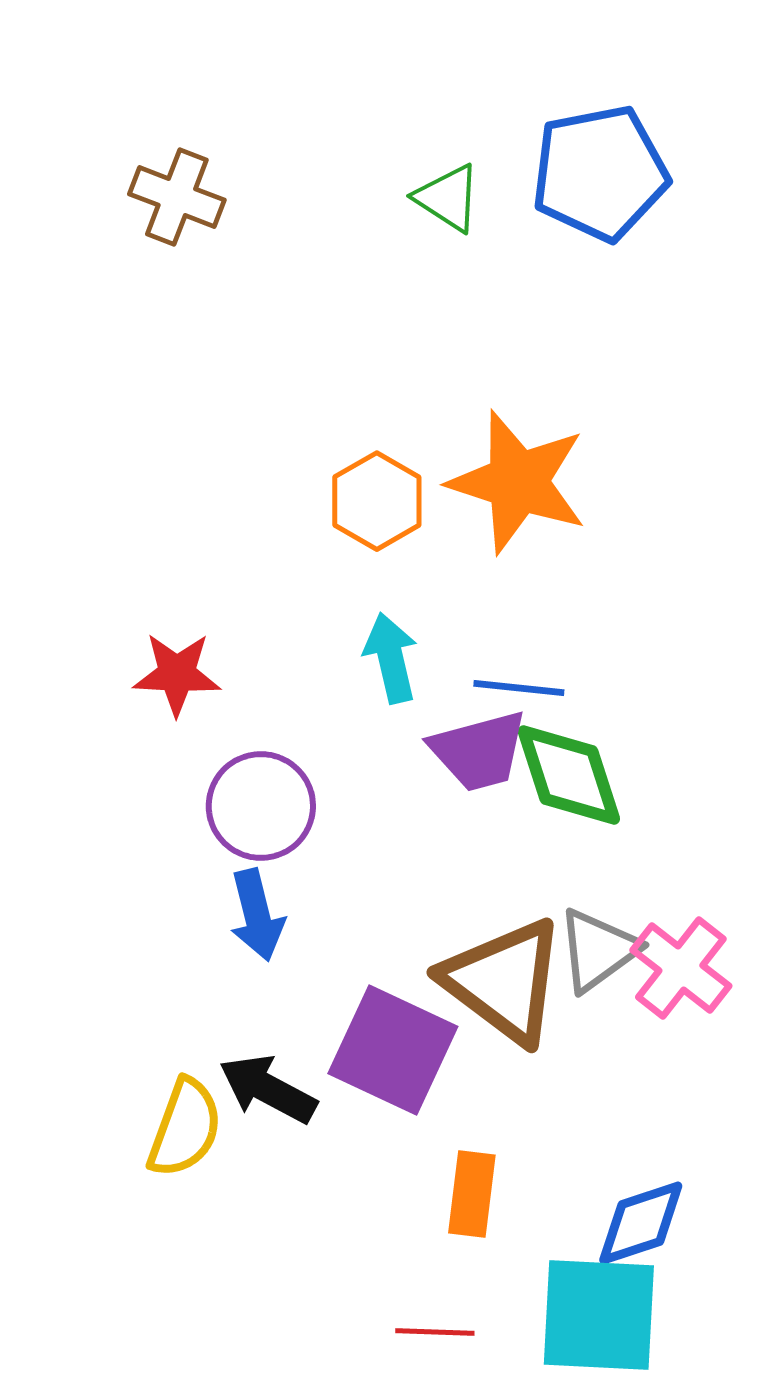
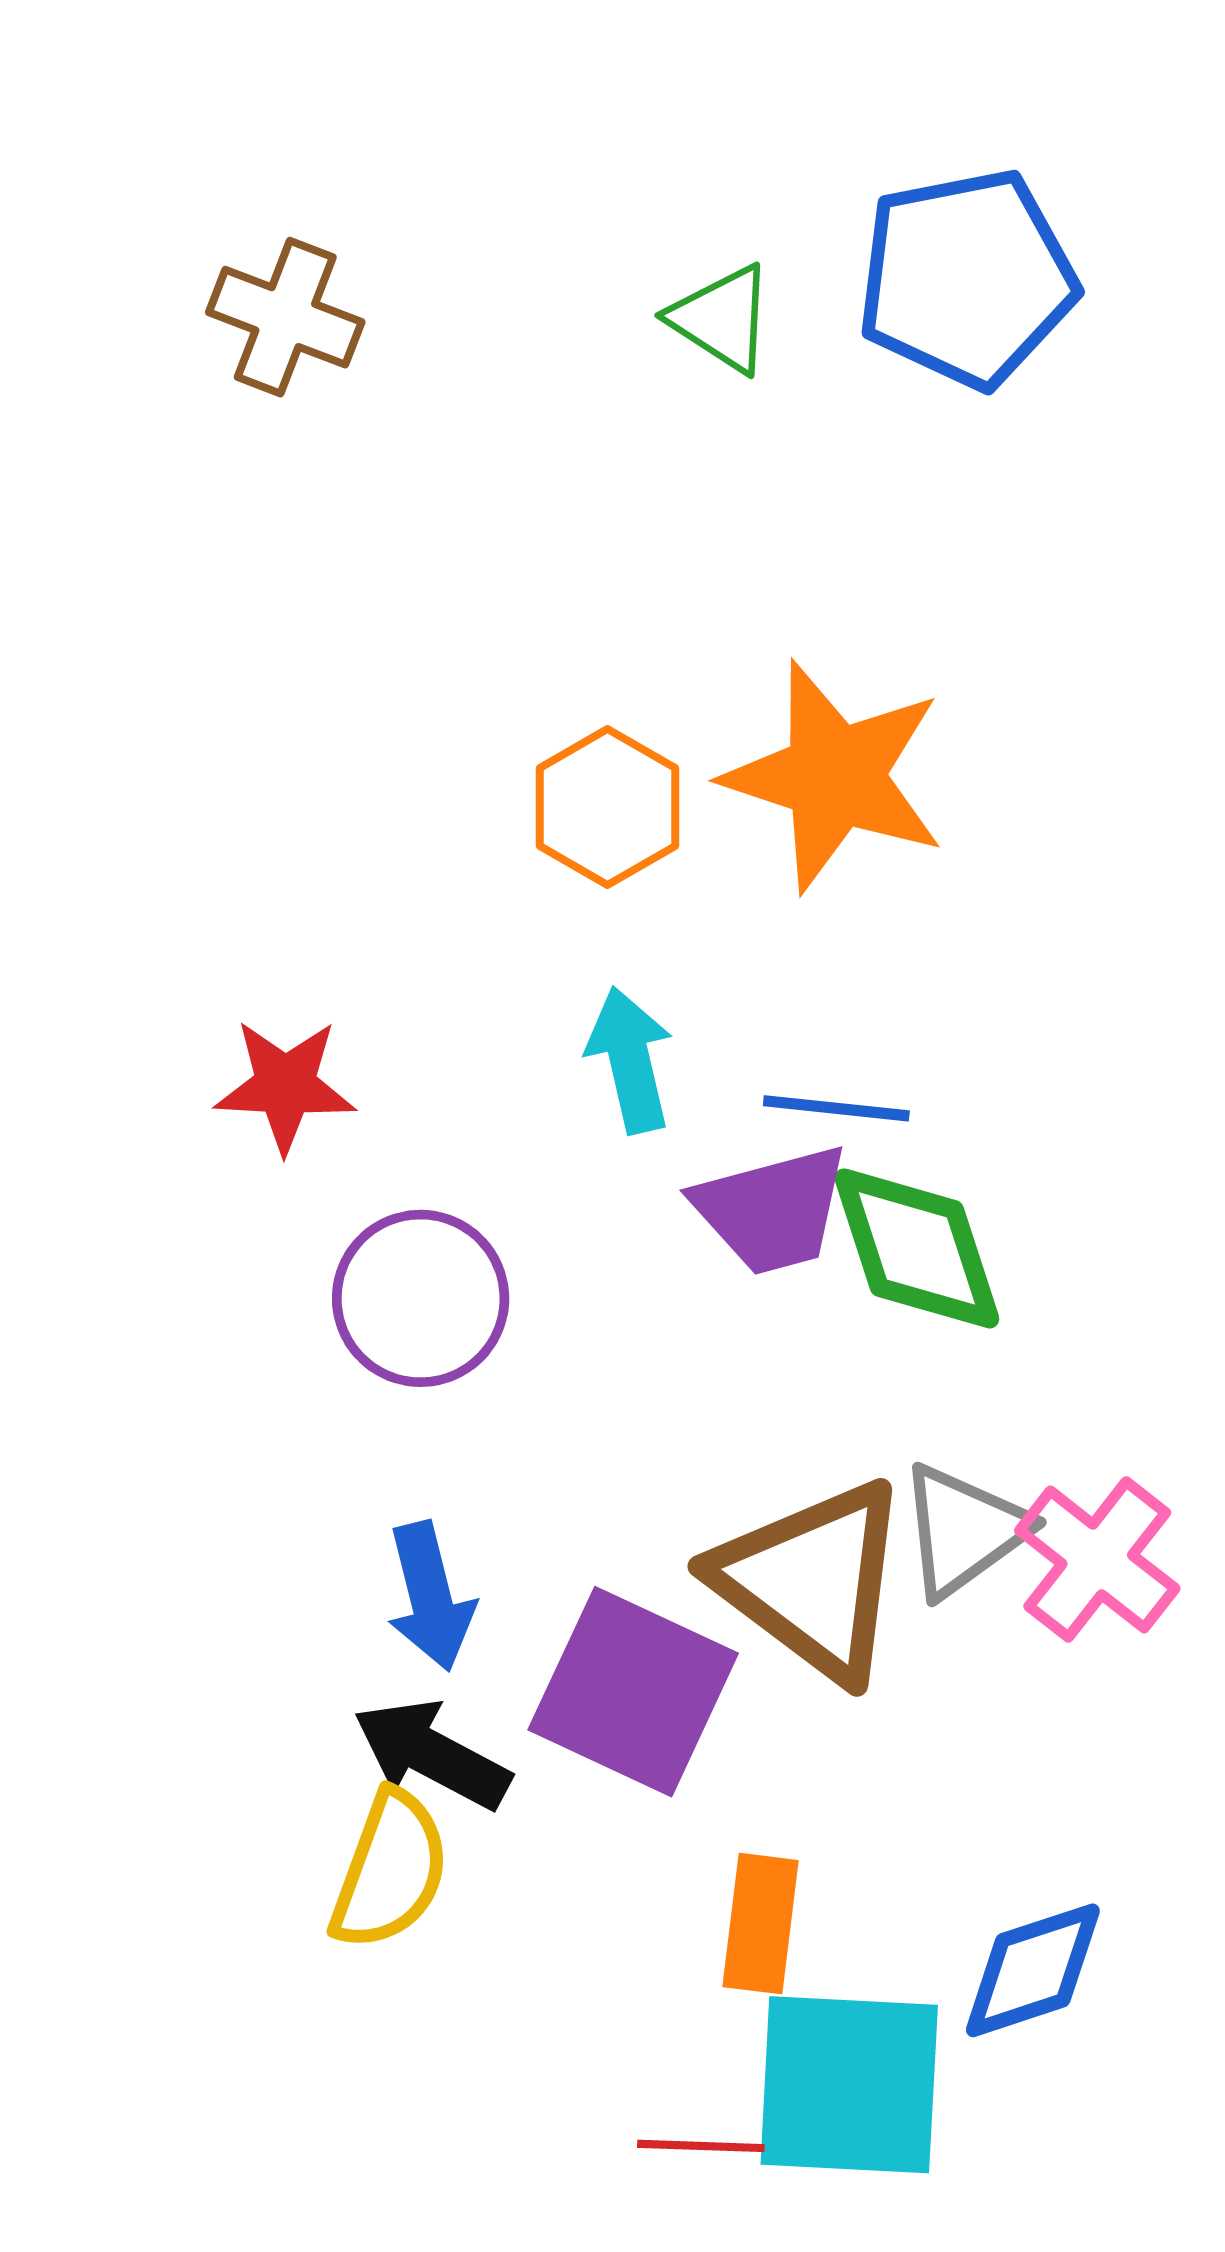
blue arrow: (257, 915) -> (430, 1596), moved
yellow semicircle: (185, 1128) -> (390, 1870), moved
cyan square: (599, 1315) -> (849, 2085), moved

